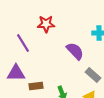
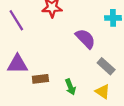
purple line: (23, 43) -> (16, 20), moved

